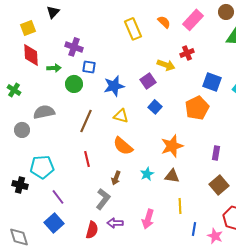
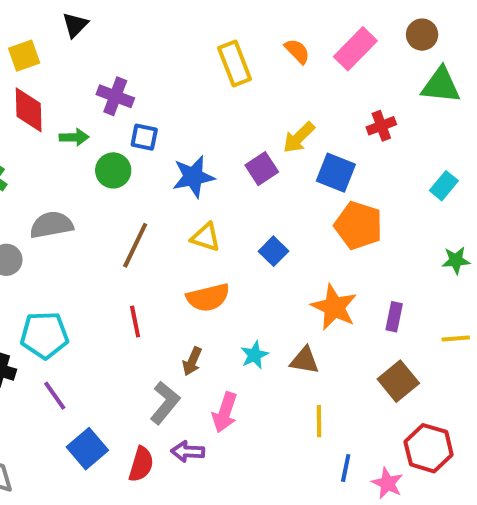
red cross: (187, 53) -> (381, 126), moved
yellow arrow: (166, 65) -> (299, 138), turned 114
blue square: (212, 82) -> (336, 173), moved
blue square: (155, 107) -> (273, 251), moved
orange pentagon: (197, 108) -> (359, 225), turned -30
orange semicircle: (123, 146) -> (208, 298), turned -55
orange star: (172, 146) -> (334, 307), moved, turned -30
purple line: (58, 197) -> (55, 396), moved
pink arrow: (148, 219) -> (225, 412), moved
blue square: (54, 223) -> (87, 449), moved

